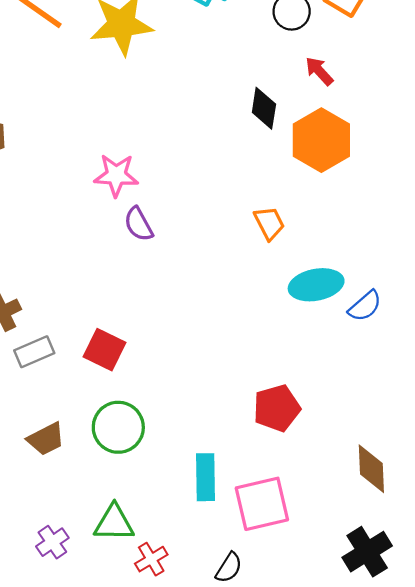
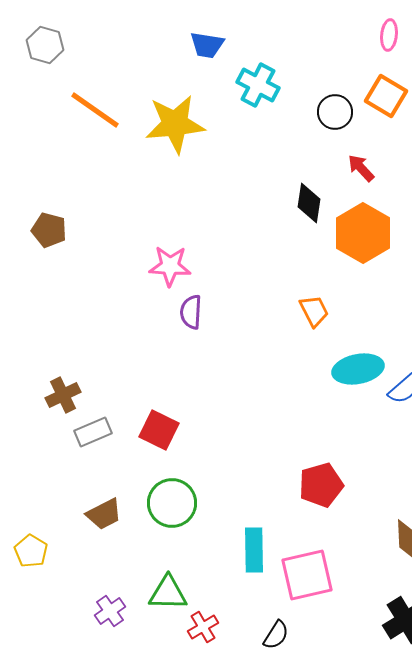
purple semicircle: (138, 224) -> (191, 312), turned 32

